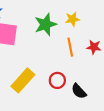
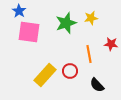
orange line: (70, 47) -> (89, 54), moved
red circle: (57, 80) -> (70, 71), moved

